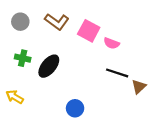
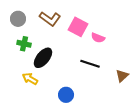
green cross: (23, 58) -> (24, 44), moved
black line: (117, 73) -> (90, 64), moved
yellow arrow: (15, 97) -> (30, 79), moved

